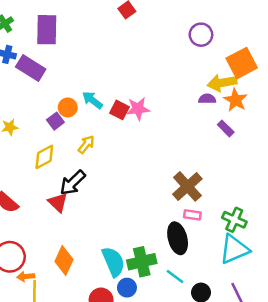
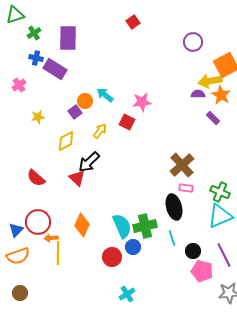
red square: (120, 110) -> (127, 122), moved
cyan line: (175, 277) -> (172, 238), turned 35

